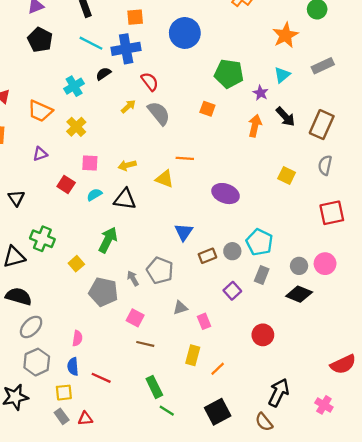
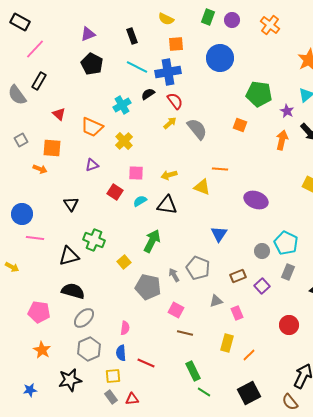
red semicircle: (150, 82) -> (175, 101), moved
brown rectangle: (207, 256) -> (238, 276), moved

